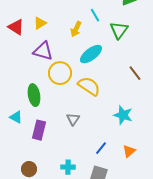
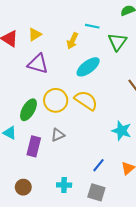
cyan line: (95, 15) -> (92, 26), turned -48
yellow circle: (60, 73) -> (56, 100), moved
green ellipse: (34, 95) -> (28, 110), turned 40
gray triangle: (73, 119) -> (58, 135), moved, turned 32

